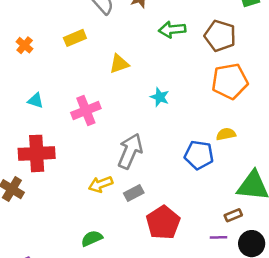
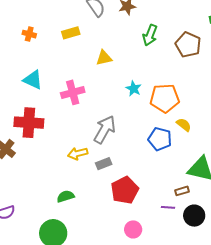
green arrow: (172, 30) -> (150, 35), turned -70
orange cross: (25, 45) -> (29, 34), turned -32
orange pentagon: (230, 81) -> (165, 98), moved
cyan triangle: (35, 101) -> (33, 80), size x1.5
yellow semicircle: (226, 134) -> (184, 125), turned 42

